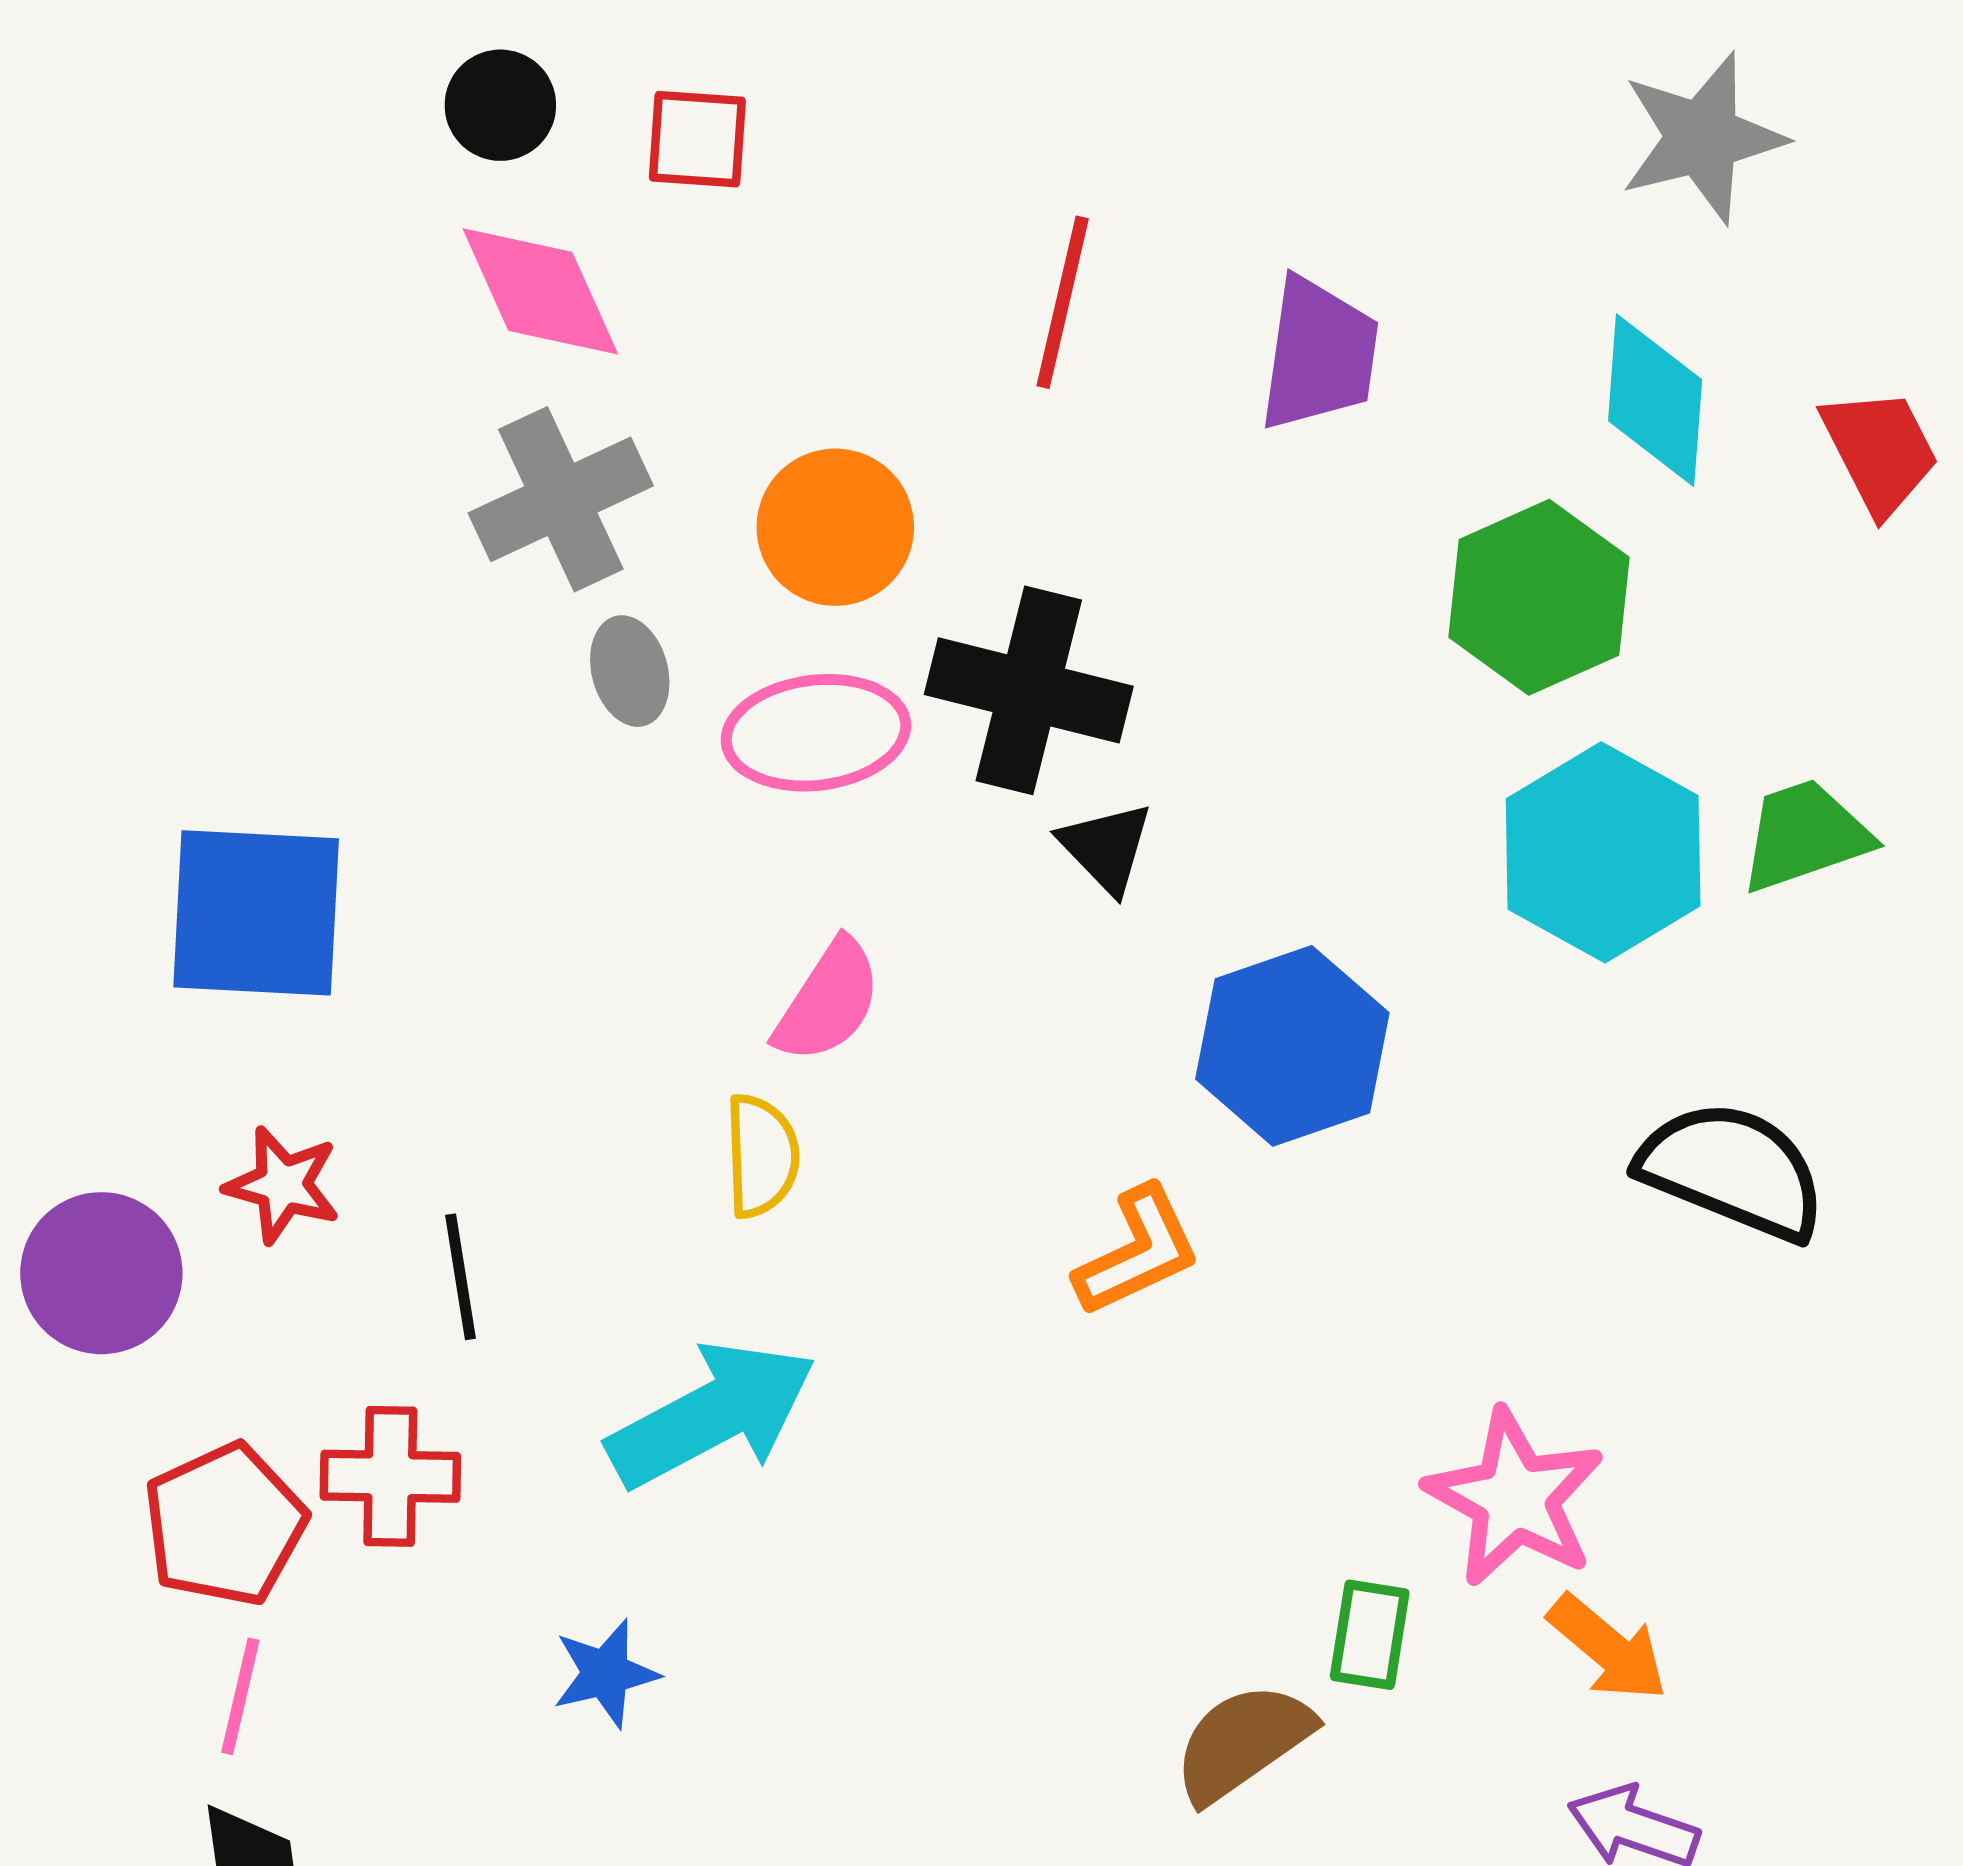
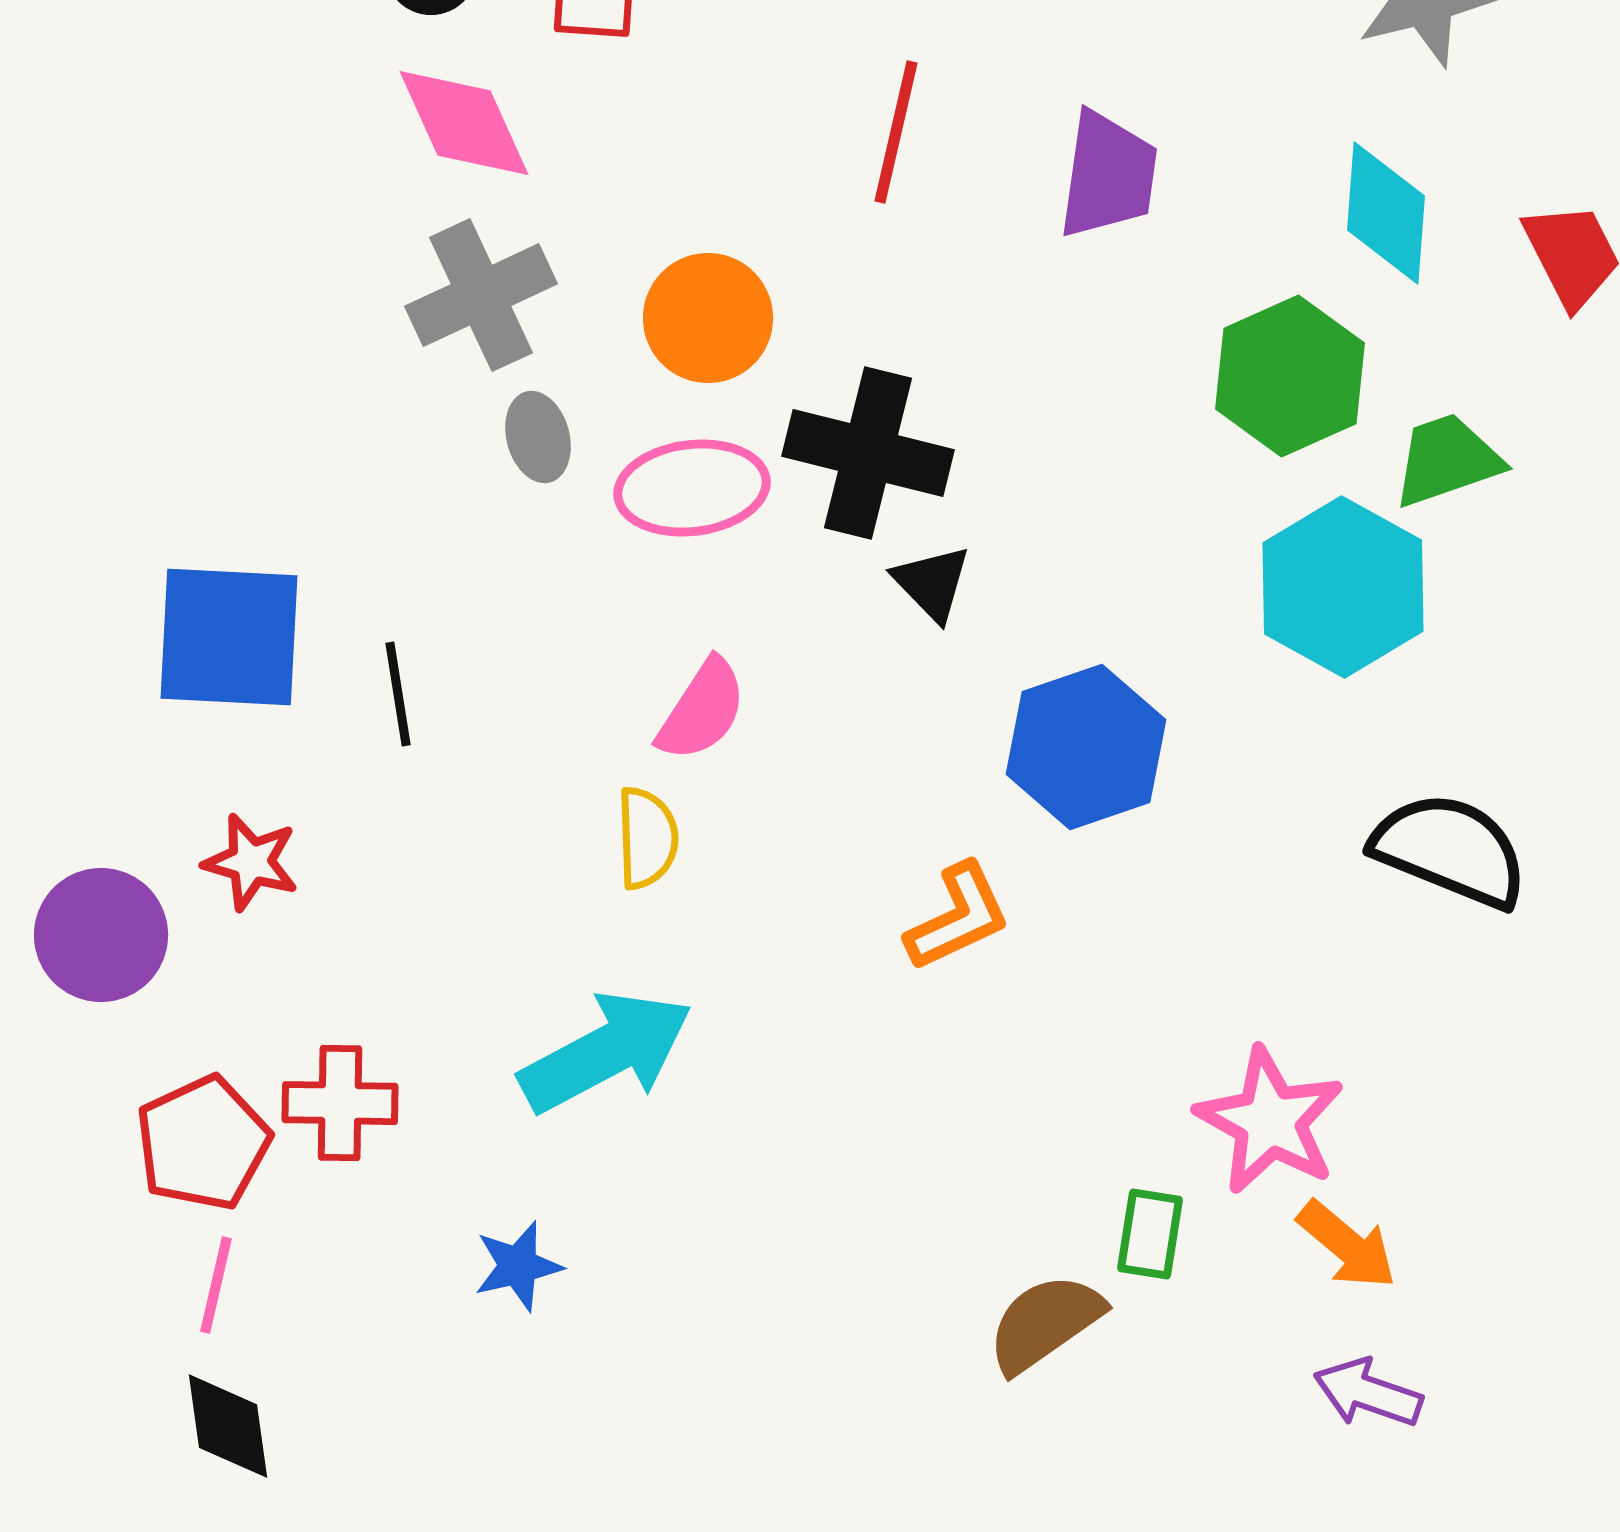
green trapezoid: (1805, 835) -> (1447, 460), moved
black line: (460, 1277) -> (398, 694), moved

